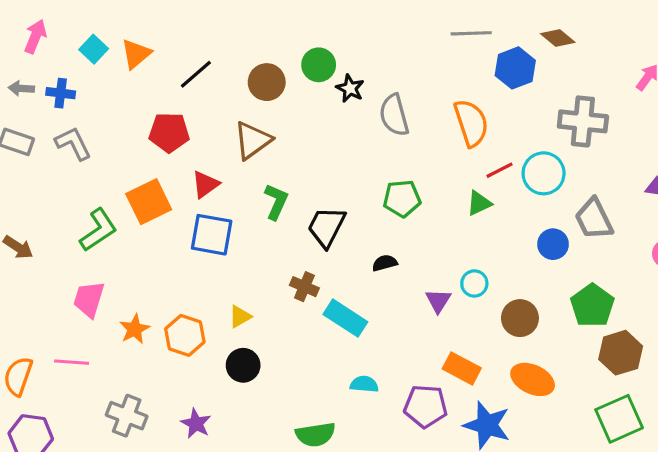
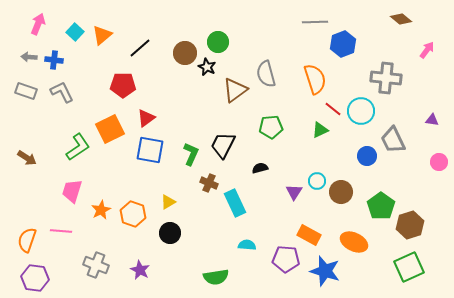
brown diamond: (558, 38) -> (401, 19), moved
black star: (350, 88) -> (207, 67), moved
brown triangle: (253, 140) -> (235, 90), moved
red line: (500, 170) -> (333, 109), turned 66
green L-shape: (276, 202) -> (191, 154), moved
green pentagon: (592, 305) -> (381, 206), moved
cyan rectangle: (345, 318) -> (235, 203), turned 32
brown circle: (520, 318) -> (341, 192), moved

